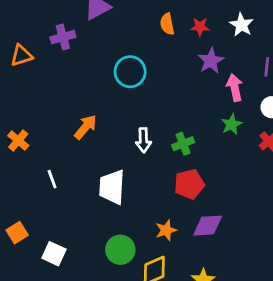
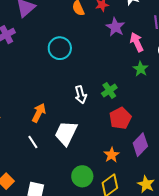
orange arrow: (85, 127) -> (39, 113), moved
white line: (52, 179) -> (33, 142), moved
white trapezoid: (112, 187) -> (66, 133), turned 36
purple diamond: (208, 226) -> (140, 145), turned -30

